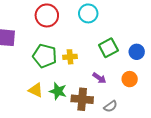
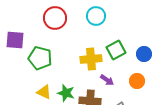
green pentagon: (45, 56) -> (40, 58), moved
yellow cross: (70, 57) -> (91, 59), moved, size x1.5

